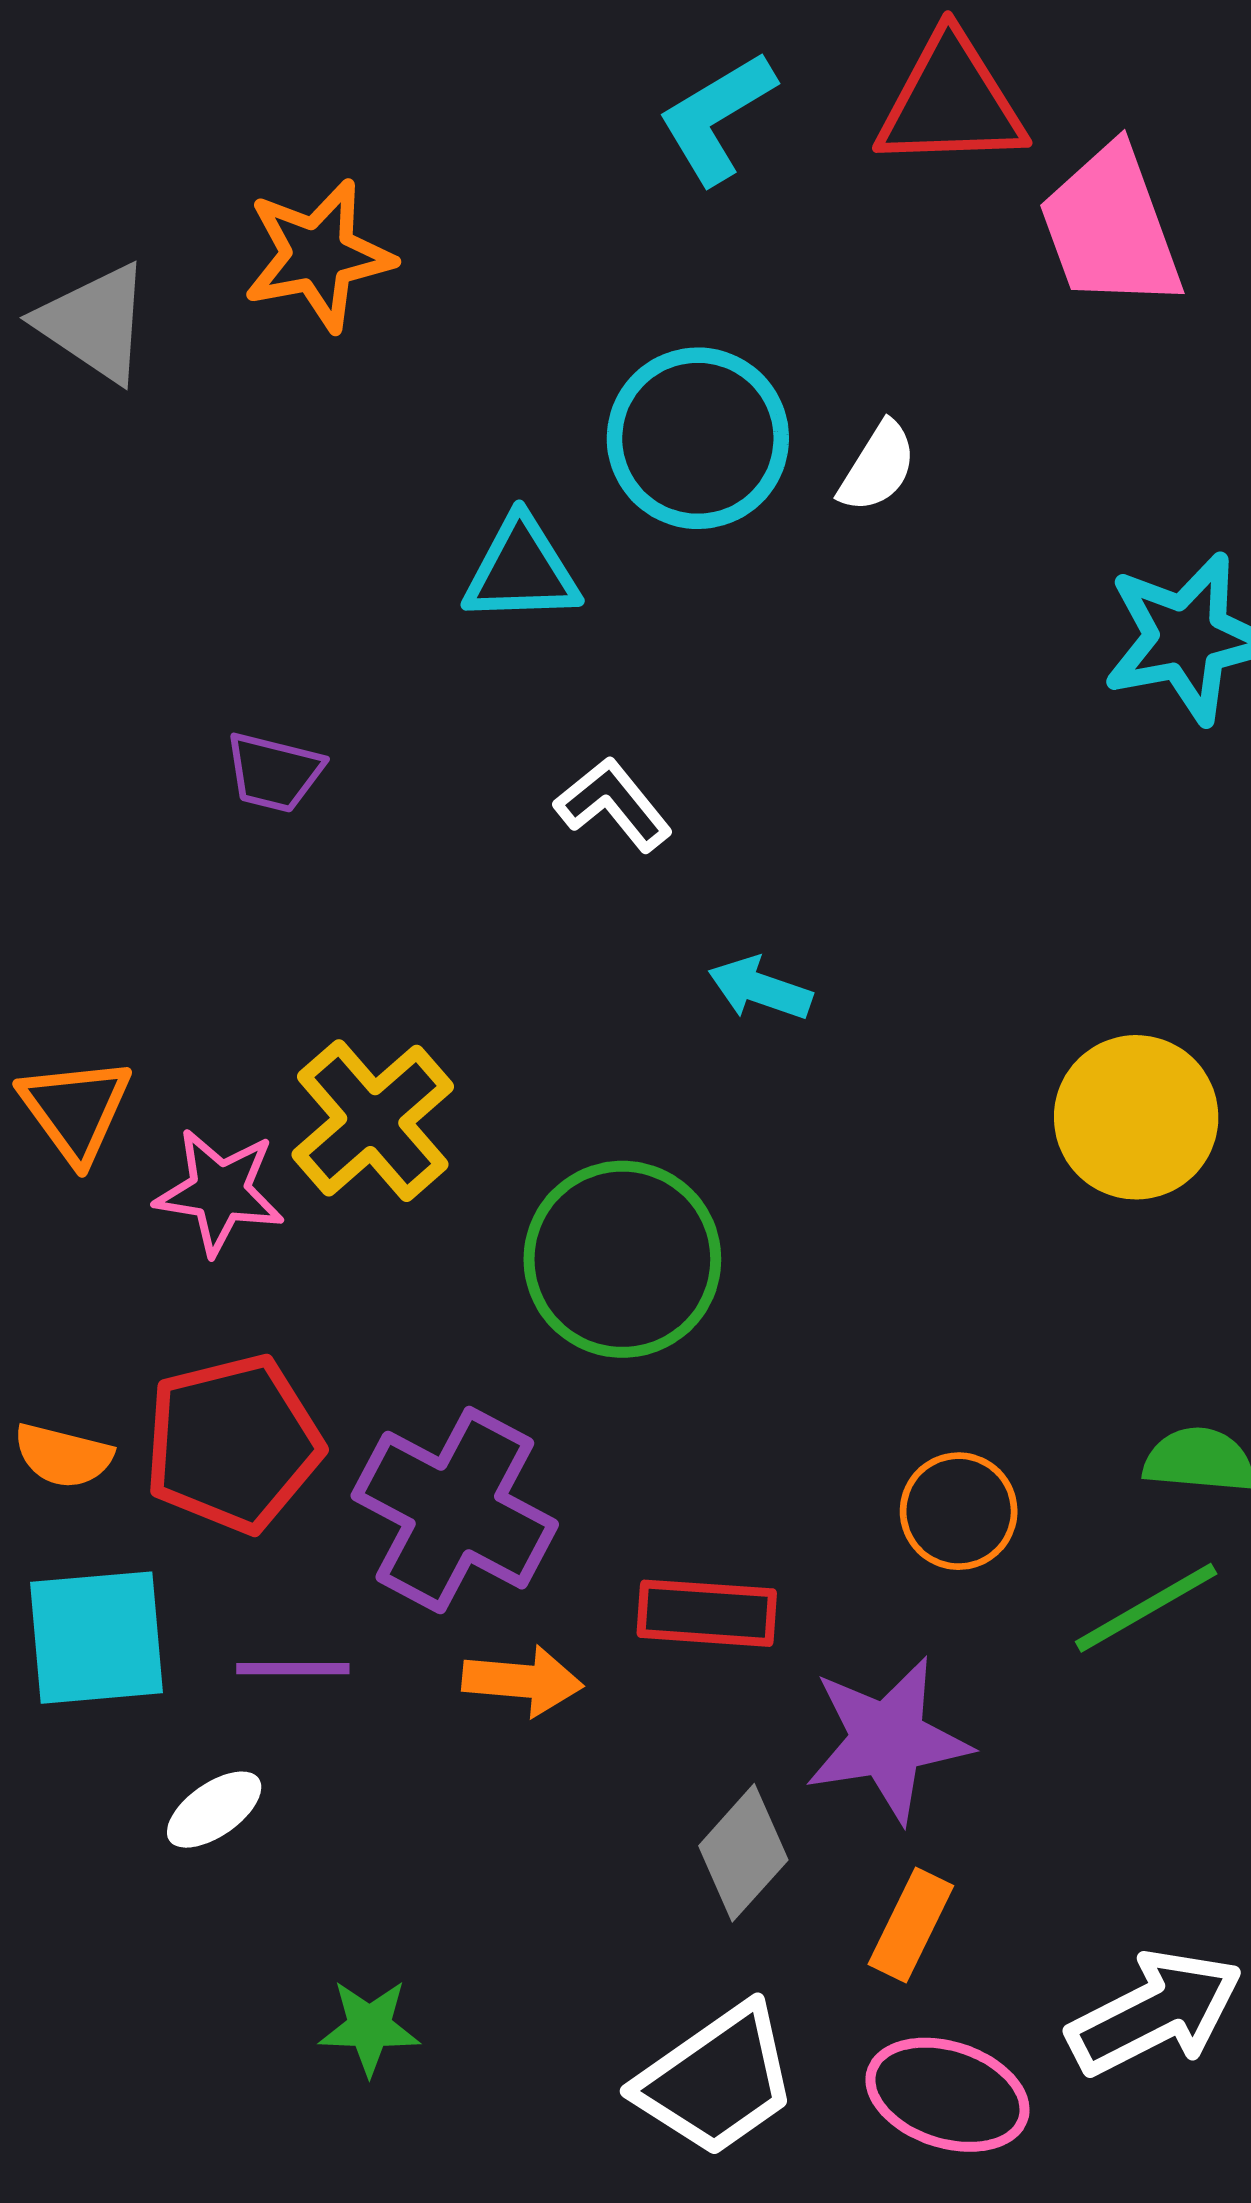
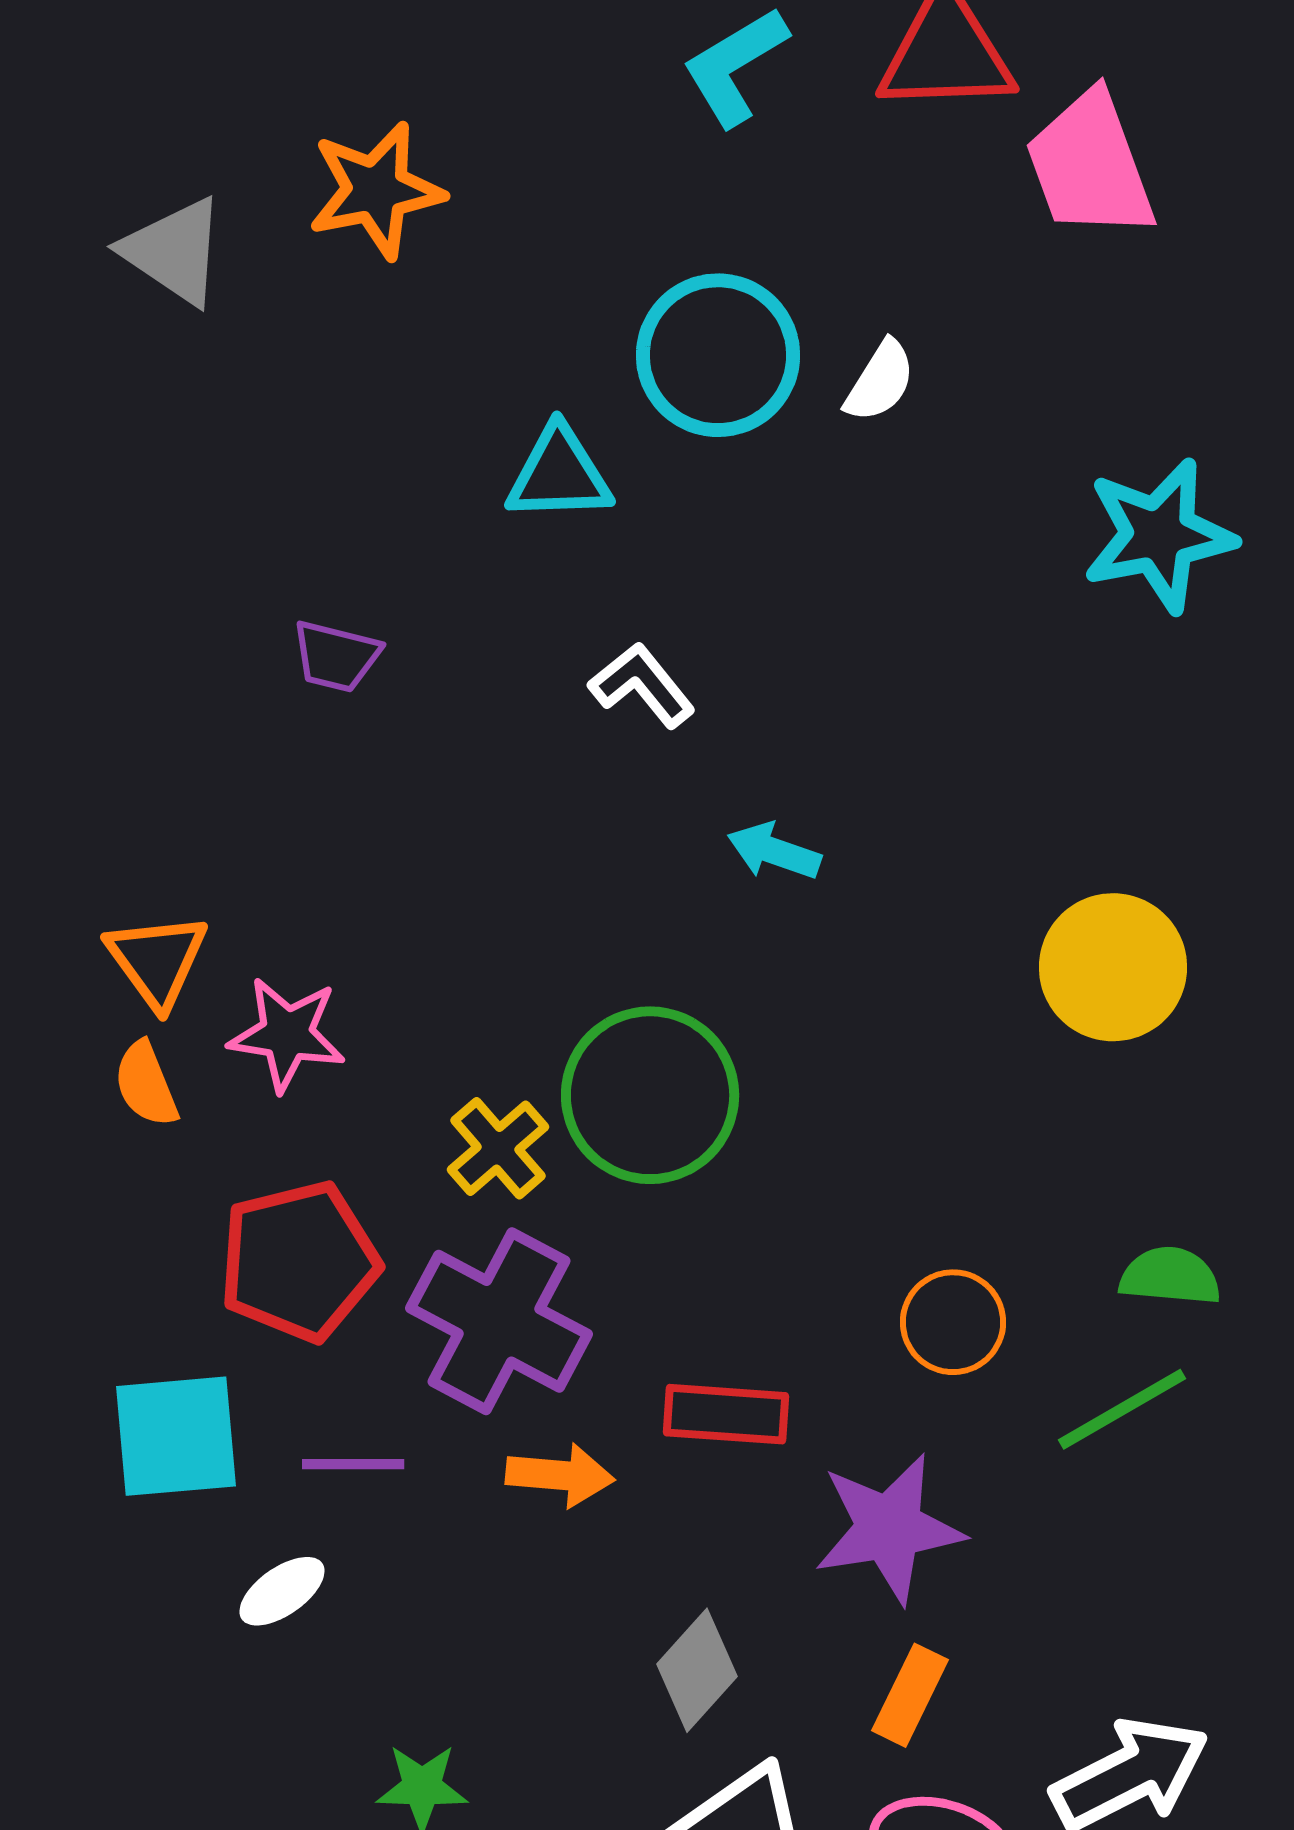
yellow cross: (373, 1121) -> (498, 1148), moved, size x0.7
orange semicircle: (63, 1456) -> (146, 1084), moved, turned 54
gray diamond: (743, 1853) -> (697, 1670), moved

